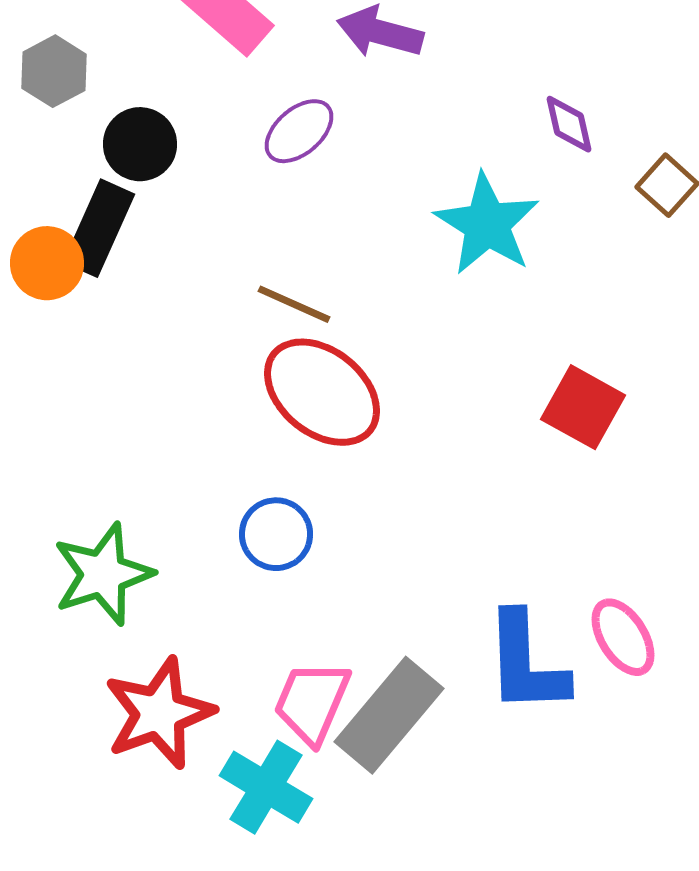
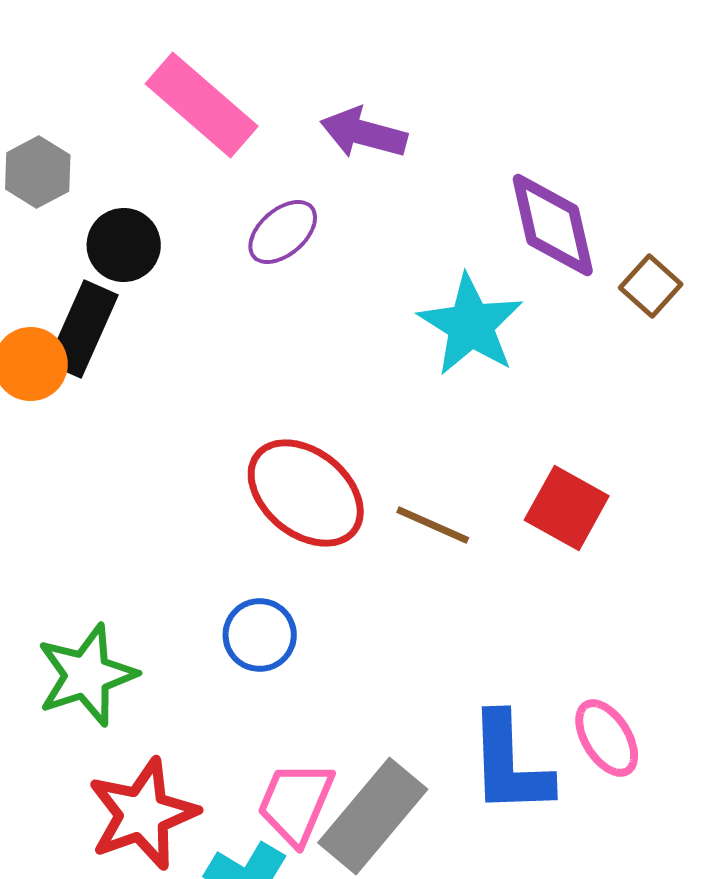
purple diamond: (569, 124) -> (553, 225), size x1.8
brown line: (294, 304) -> (433, 525), moved

